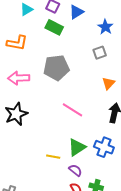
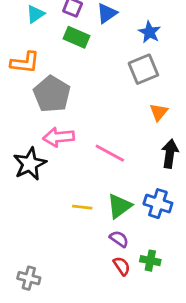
gray square: (100, 53) -> (143, 69), size x1.5
gray pentagon: (56, 68) -> (52, 94), moved, turned -30
pink arrow: (19, 78) -> (59, 137), moved
yellow line: (53, 157) -> (82, 207), moved

